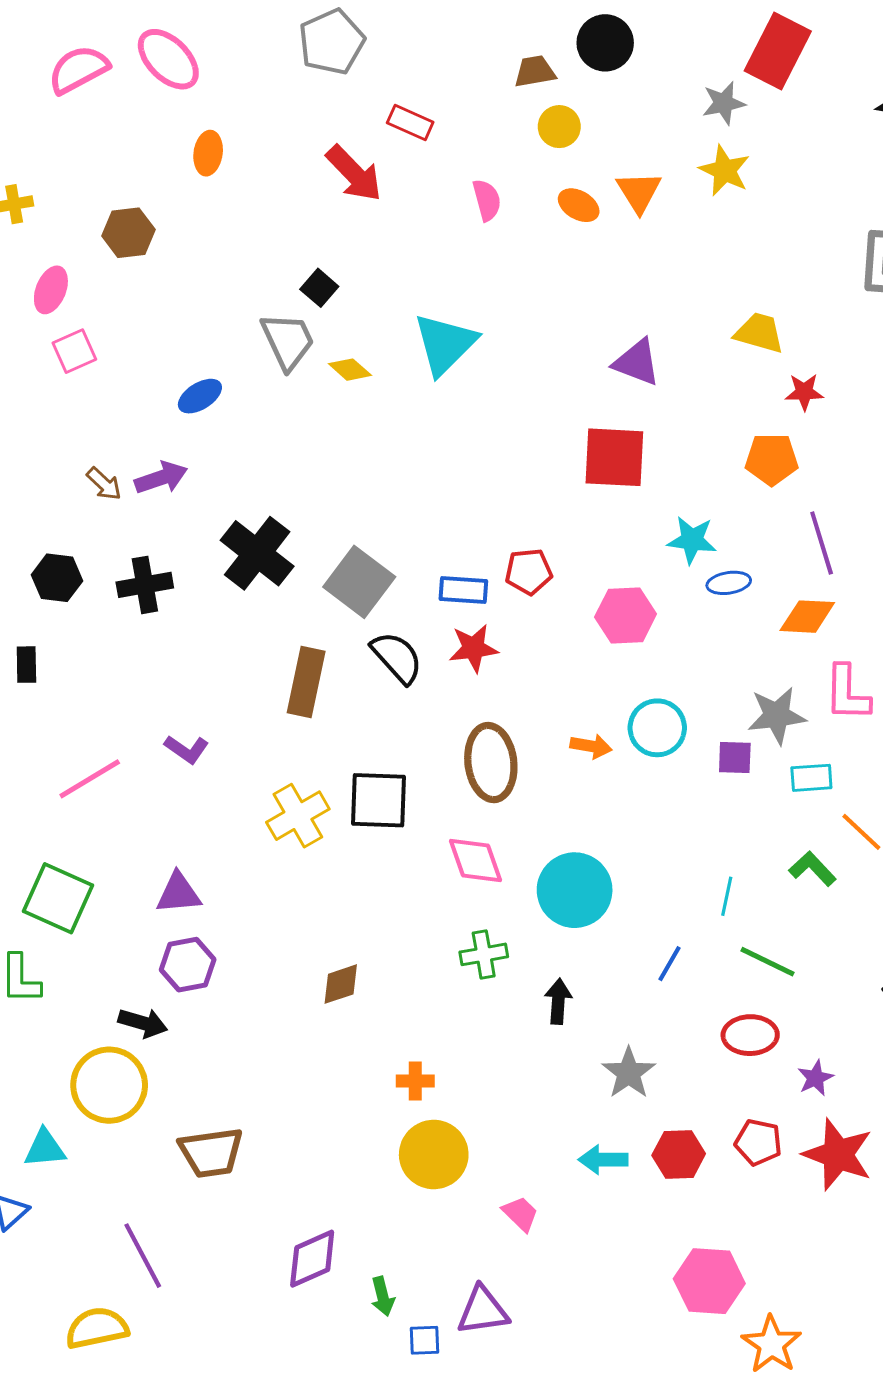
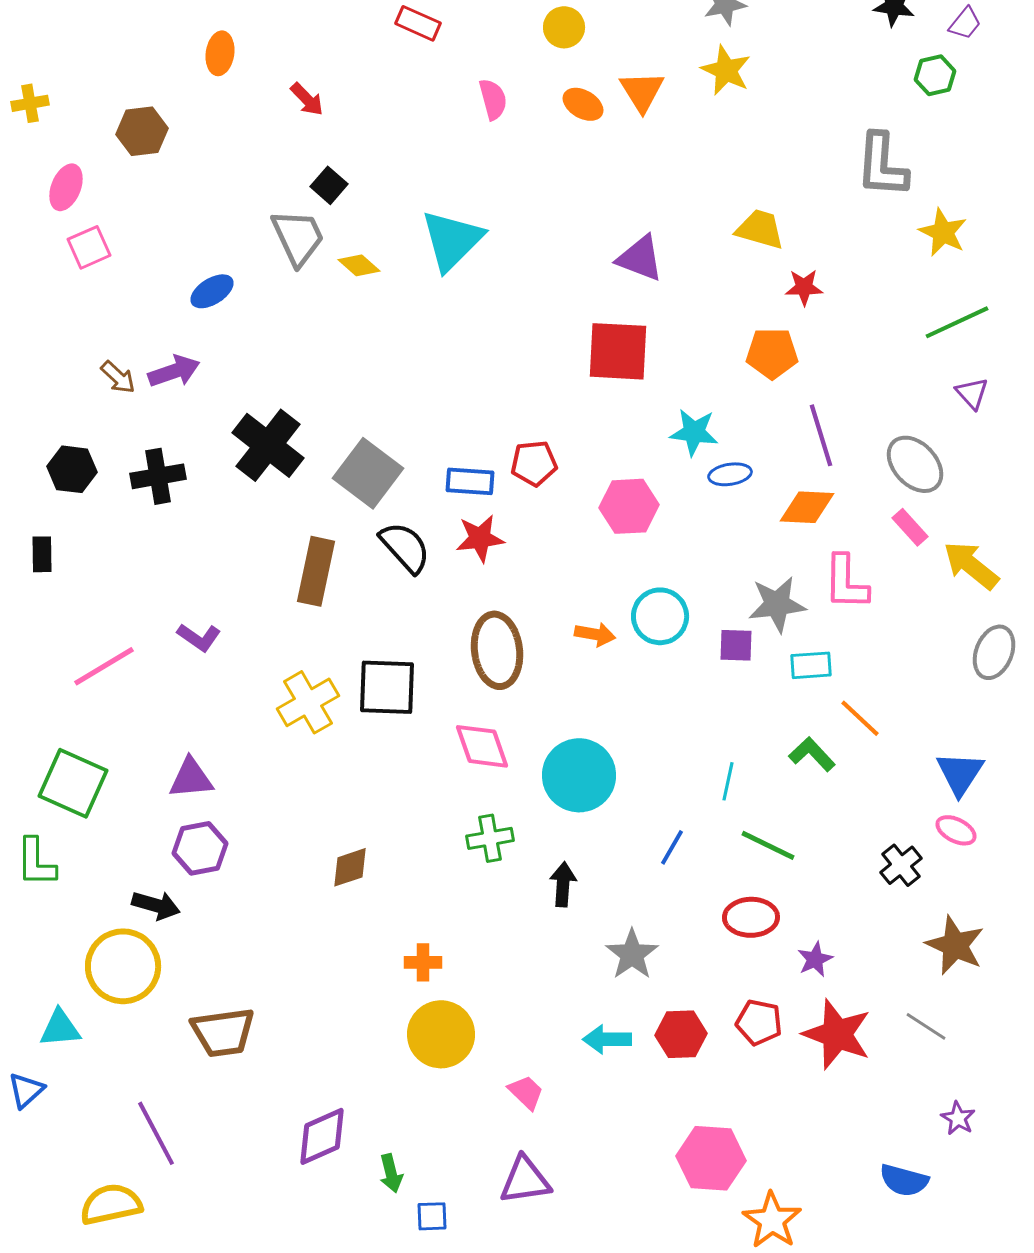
red arrow: (354, 174) -> (307, 99), moved, size x0.6
purple triangle: (483, 1311) -> (525, 1180), moved

